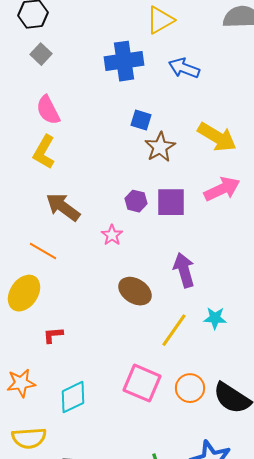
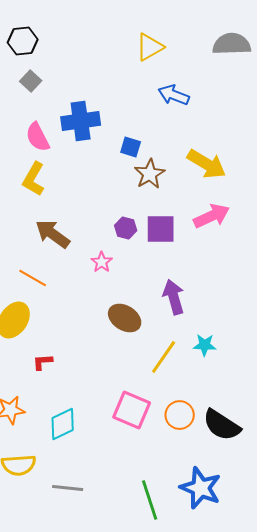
blue cross: (124, 61) -> (81, 121), moved

